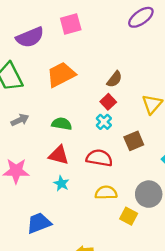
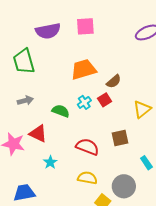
orange trapezoid: (61, 75) -> (84, 69), moved
cyan cross: (104, 122) -> (84, 102), moved
red triangle: (59, 155) -> (38, 133), moved

